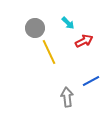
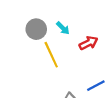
cyan arrow: (68, 23) -> (63, 28), moved

